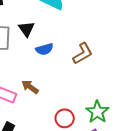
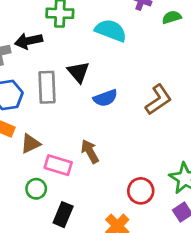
brown arrow: (30, 87) -> (90, 151), turned 30

